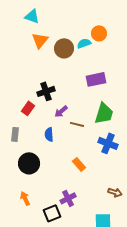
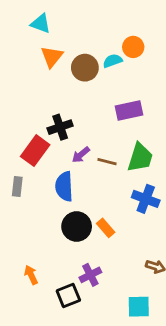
red rectangle: (28, 108) -> (35, 151), size x1.5
brown line: (77, 124) -> (107, 162), moved
blue semicircle: (49, 134) -> (64, 186), size x1.5
black circle: (29, 163) -> (77, 227), moved

